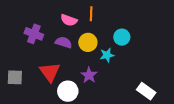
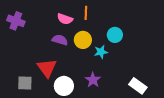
purple cross: (34, 34) -> (16, 21), moved
purple star: (89, 75) -> (93, 80), moved
gray square: (15, 77) -> (25, 83), moved

